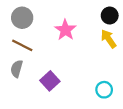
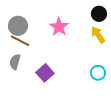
gray circle: (22, 18) -> (18, 26), moved
cyan circle: (104, 90) -> (98, 73), moved

